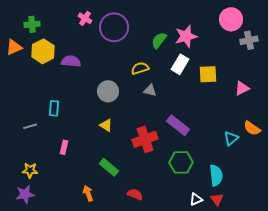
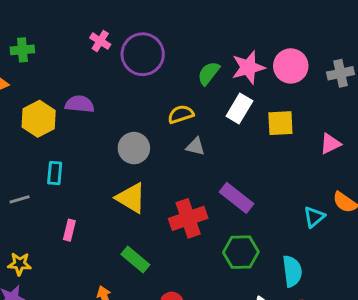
pink circle: (231, 19) -> (291, 66), moved
yellow hexagon: (43, 51) -> (39, 119), moved
yellow triangle: (106, 125) -> (131, 198), size x1.6

